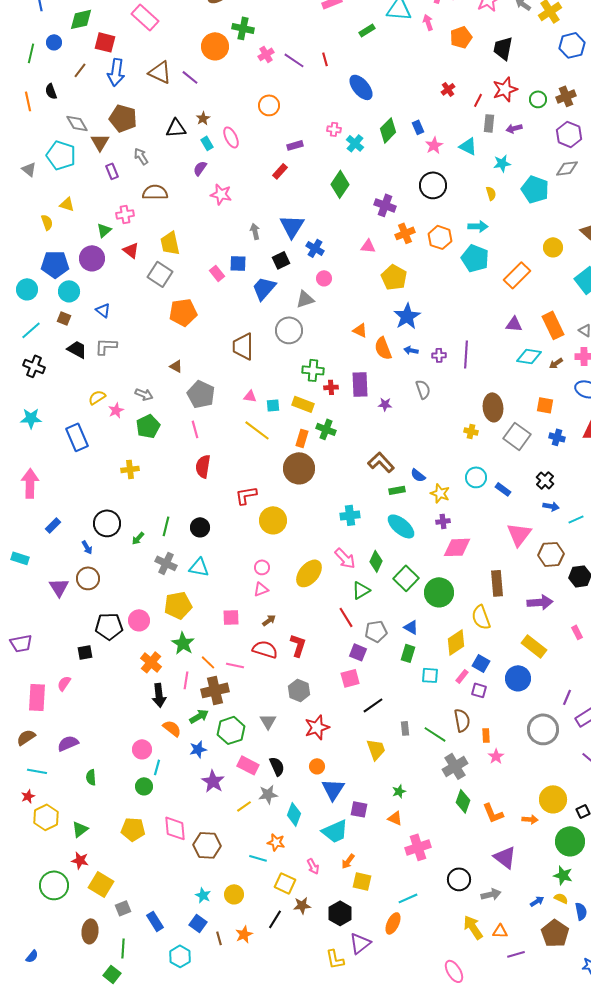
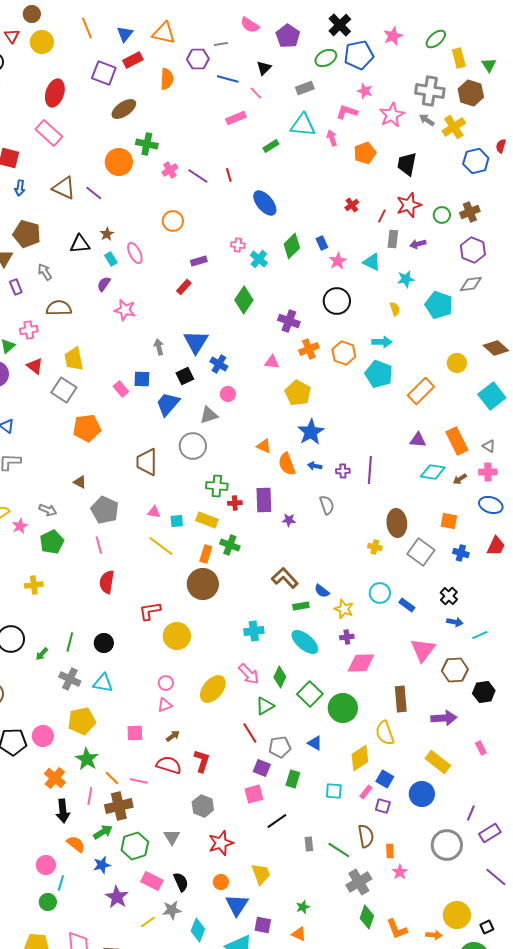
blue arrow: (116, 72) -> (20, 188), size x0.6
green rectangle: (408, 653) -> (293, 779), moved
yellow trapezoid: (376, 749) -> (261, 874), moved

